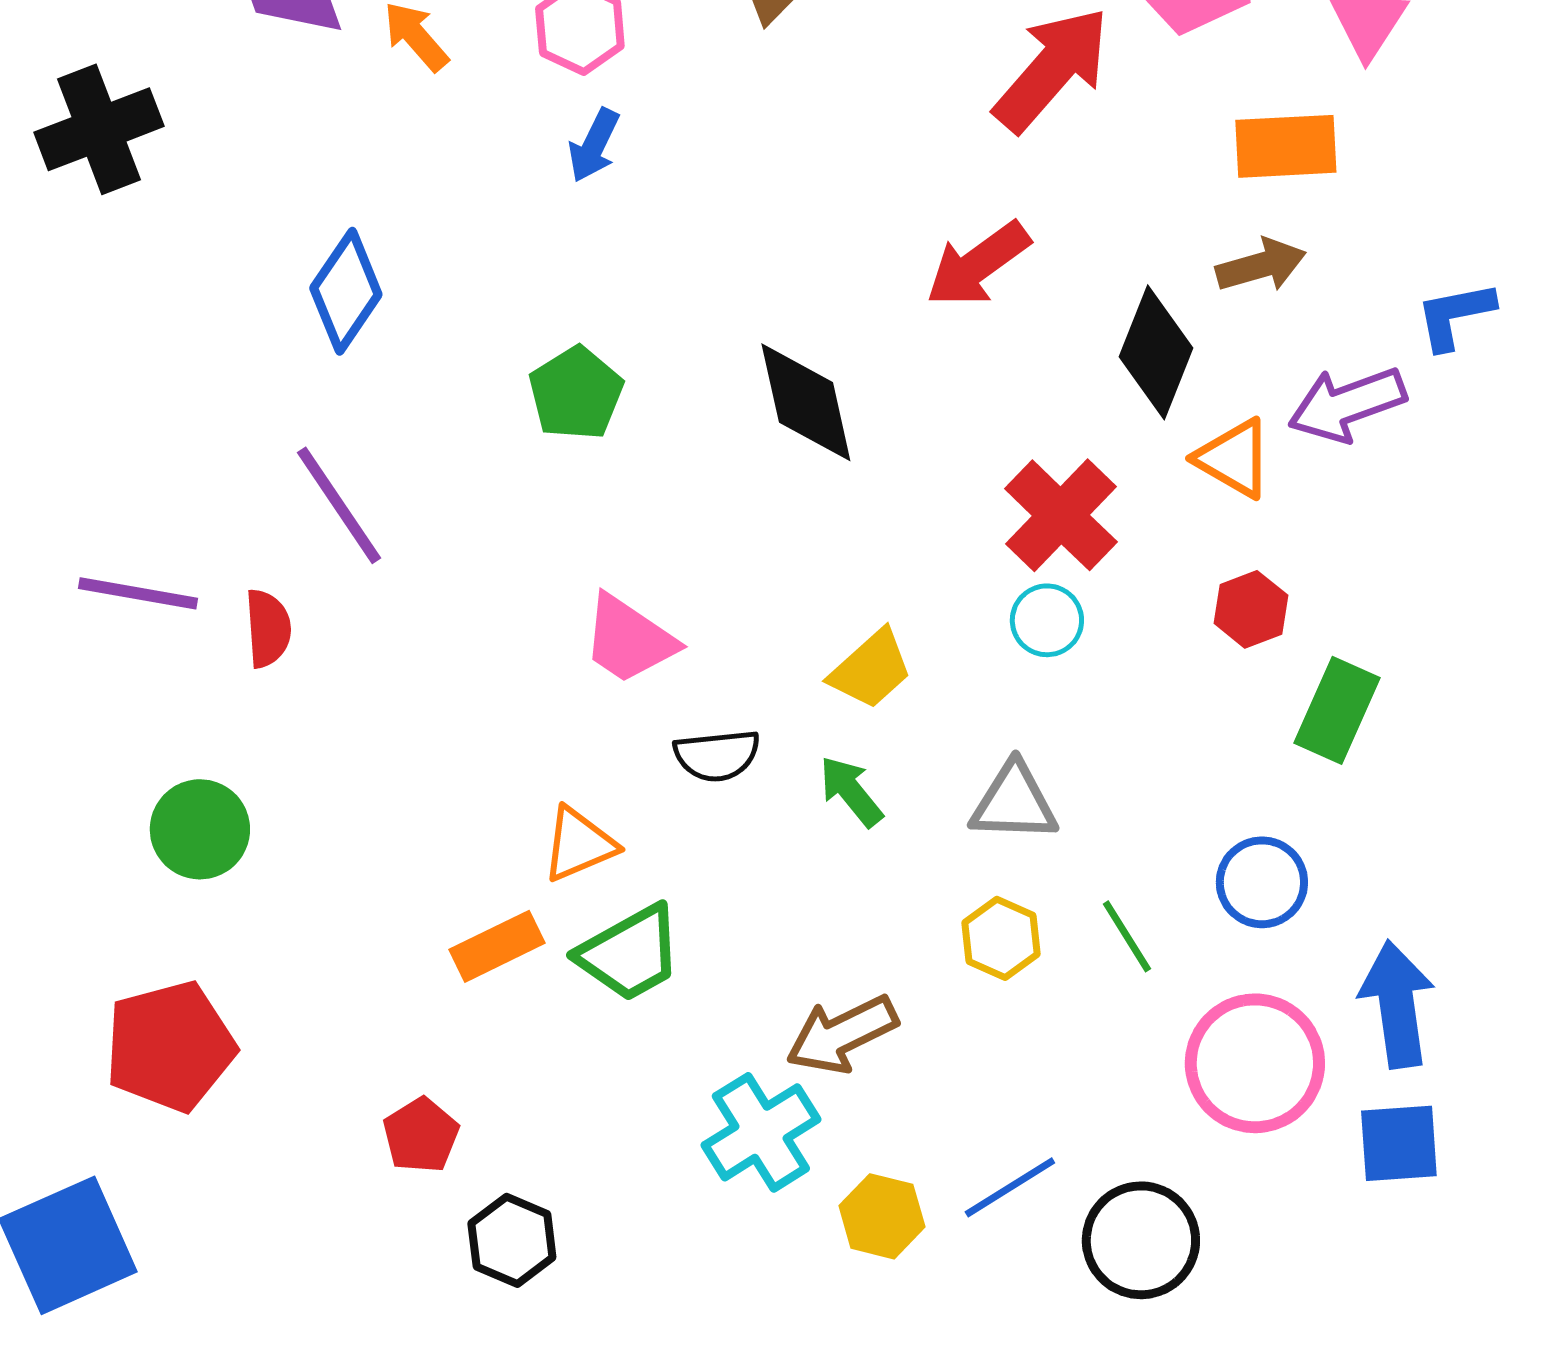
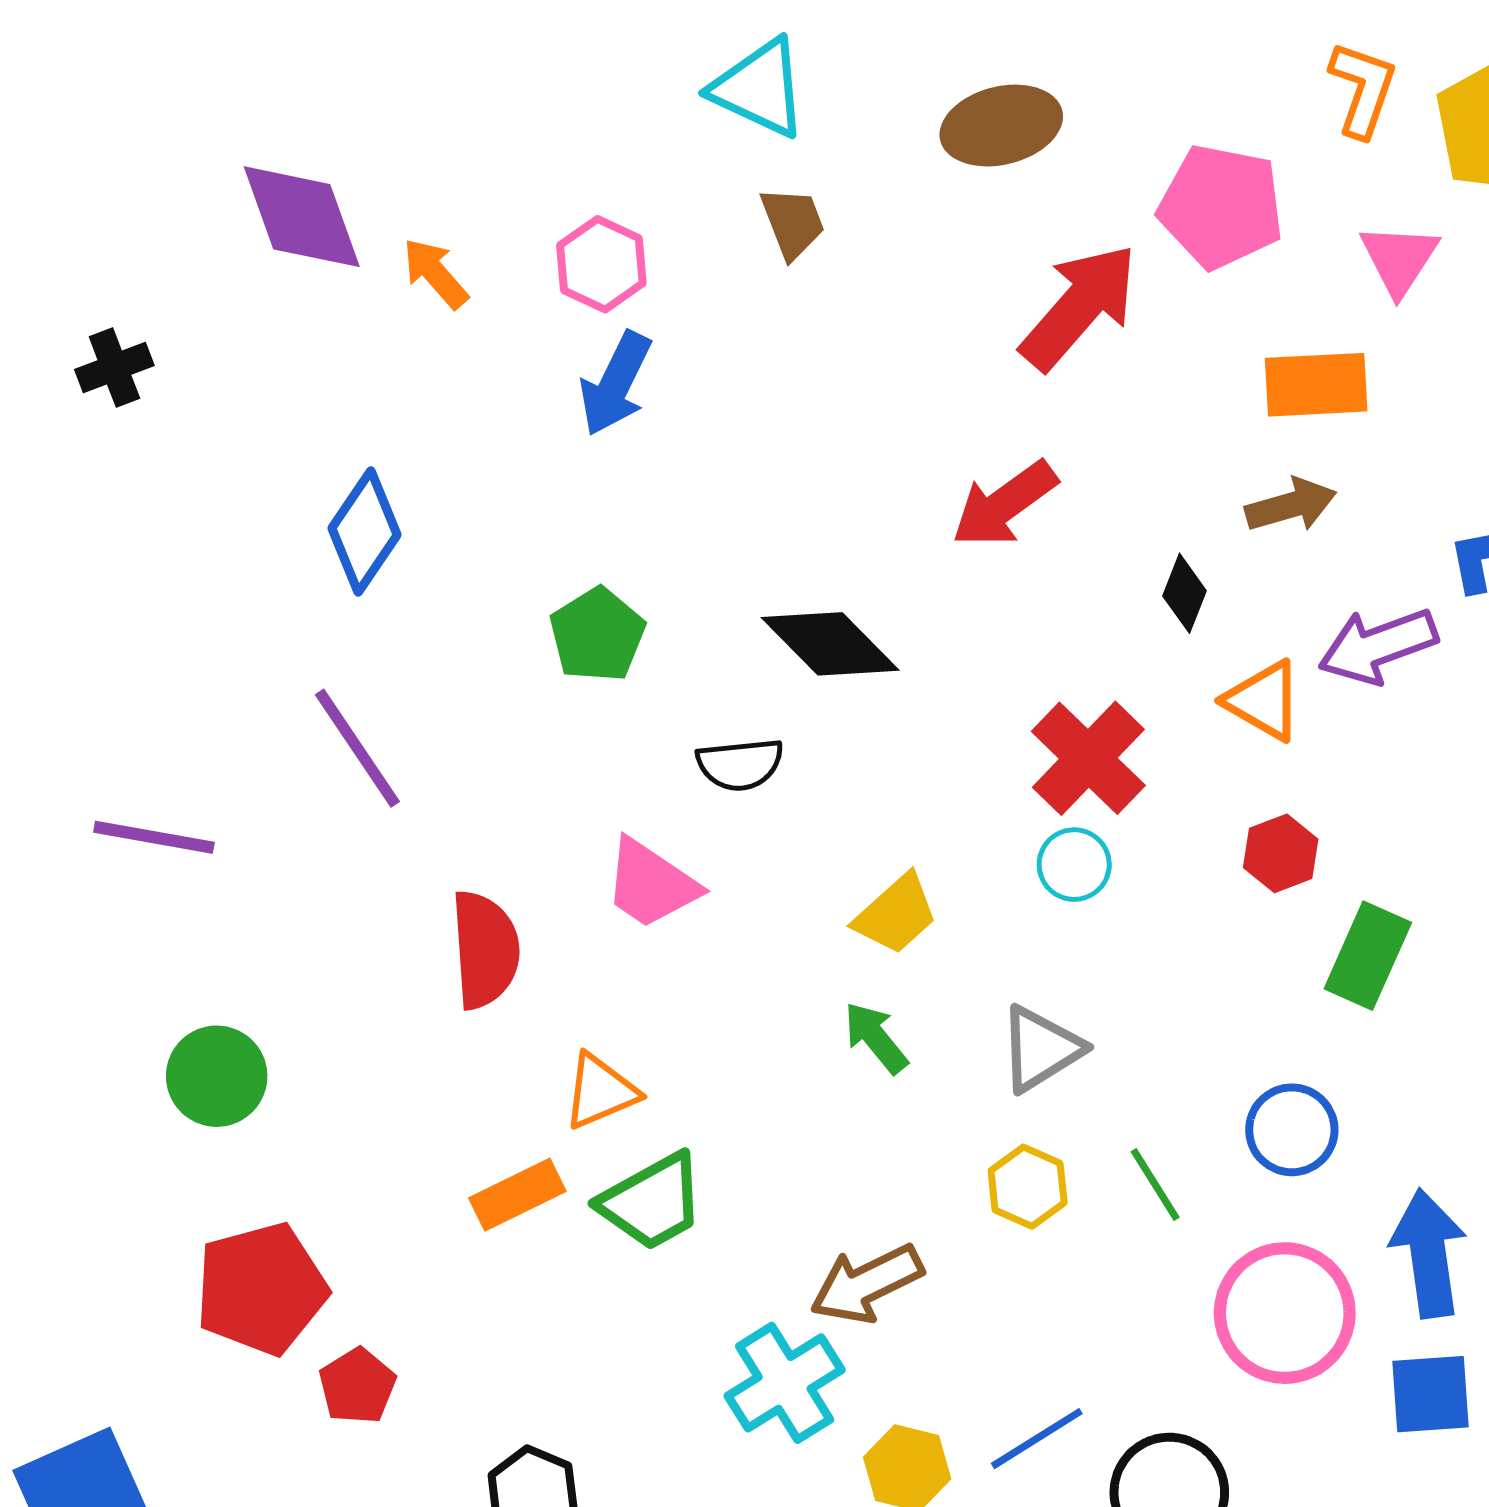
black cross: (99, 129) -> (114, 368), size x0.6
blue arrow: (594, 145) -> (616, 384), size x1.4
black diamond: (1156, 352) -> (1185, 593), size x0.6
black diamond: (806, 402) -> (830, 644), turned -32
red semicircle: (268, 628) -> (485, 950), moved, size x1.5
black semicircle: (717, 755) -> (740, 764), moved
gray triangle: (1014, 802) -> (1041, 1049), turned -34
red pentagon: (170, 1046) -> (261, 1289), moved
red pentagon: (421, 1135) -> (357, 1386), moved

